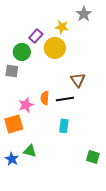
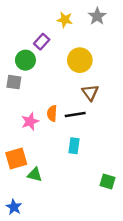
yellow star: (62, 27) -> (65, 20), moved
yellow circle: (55, 48) -> (80, 60), moved
orange square: (14, 124) -> (16, 158), moved
blue star: (12, 159) -> (14, 207), moved

